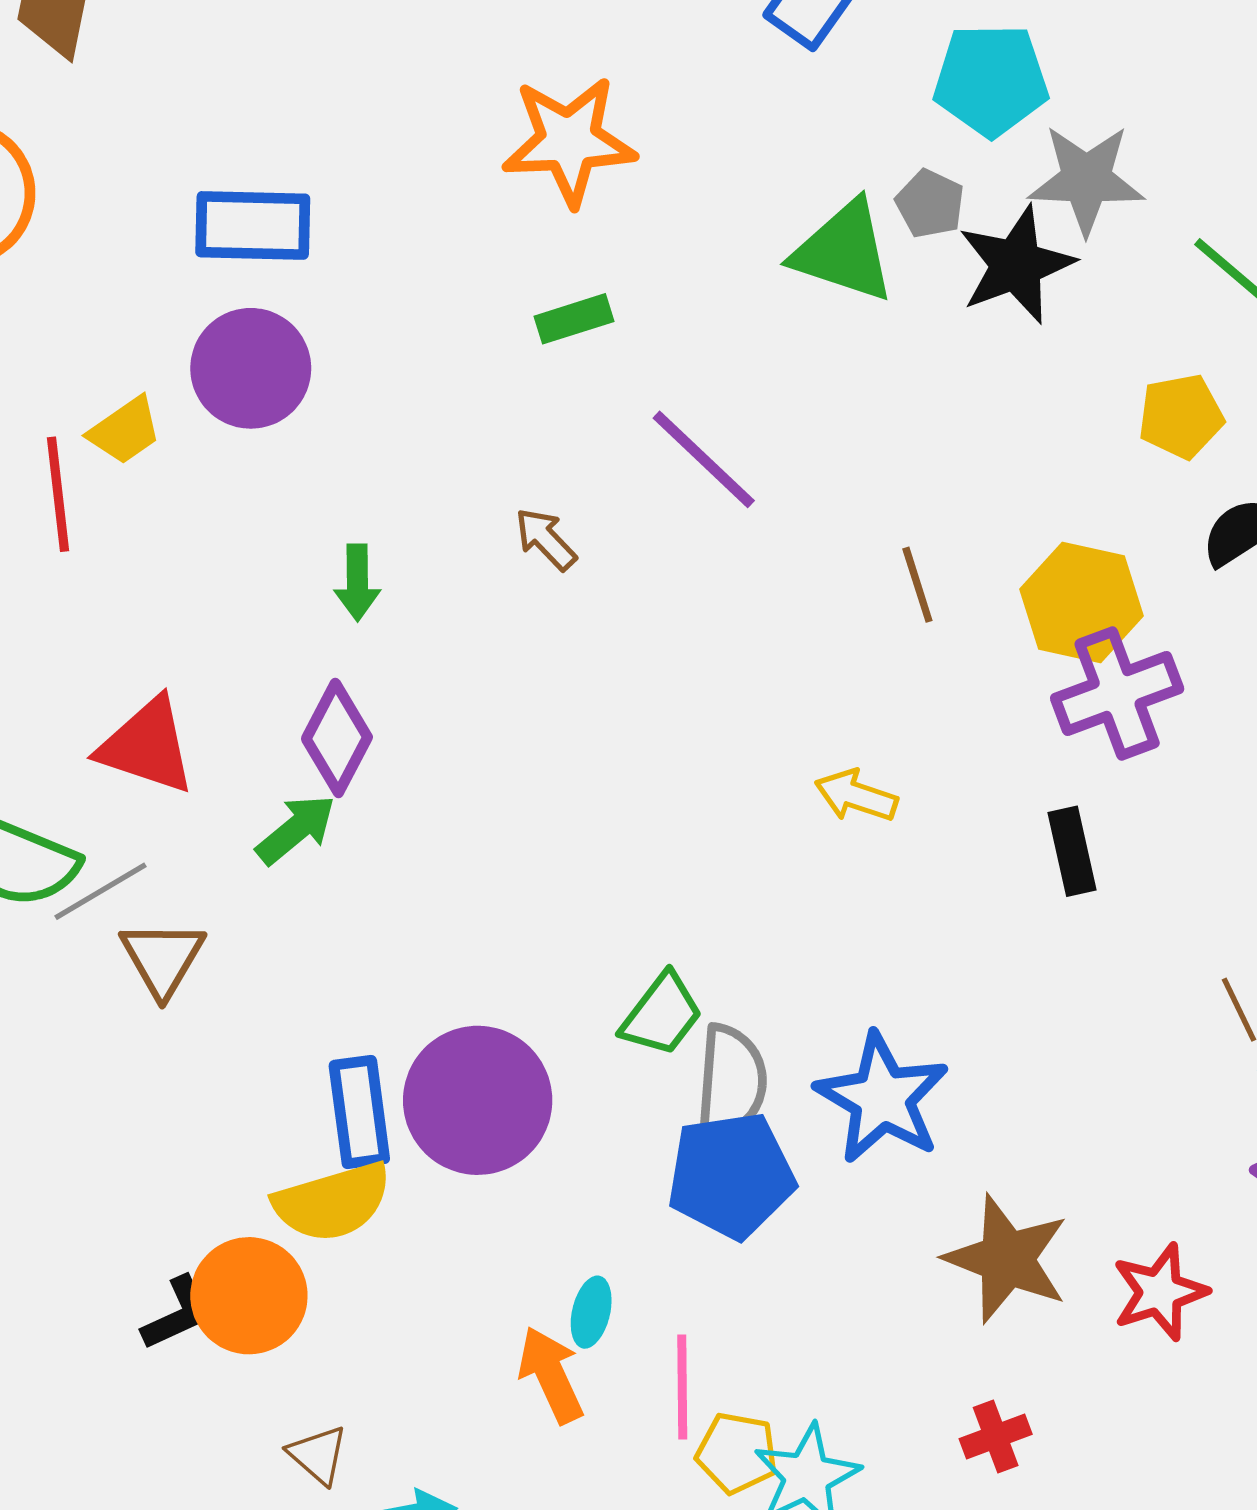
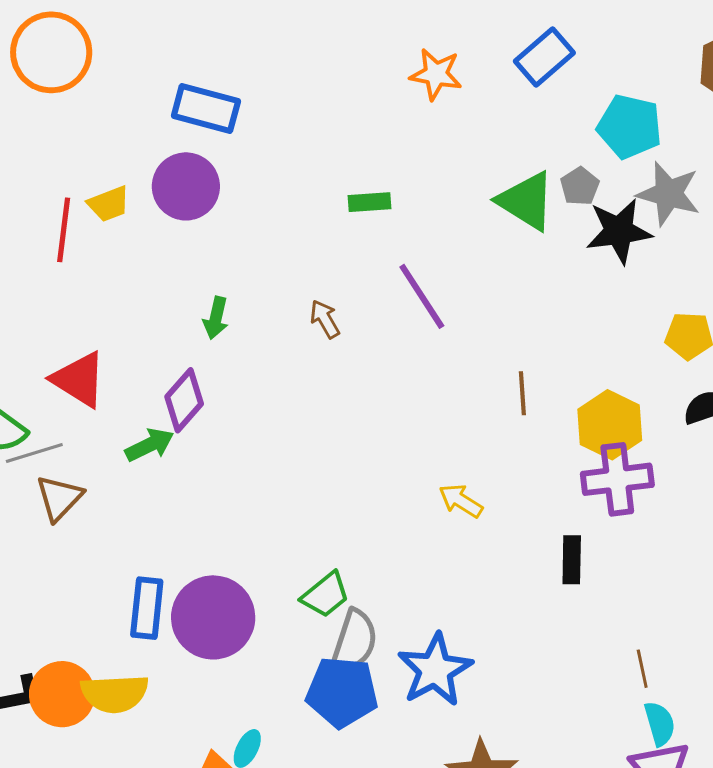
orange star: (569, 141) -> (436, 74), moved, size x0.7
yellow semicircle: (332, 1202) -> (115, 693), moved

